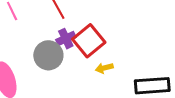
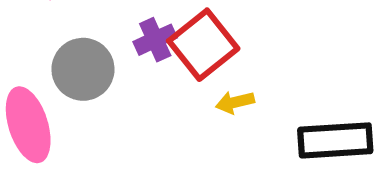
gray circle: (48, 55) -> (83, 69), moved

